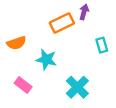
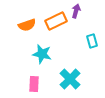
orange semicircle: (16, 43) -> (27, 25), moved
pink rectangle: (23, 85) -> (34, 84), moved, turned 56

